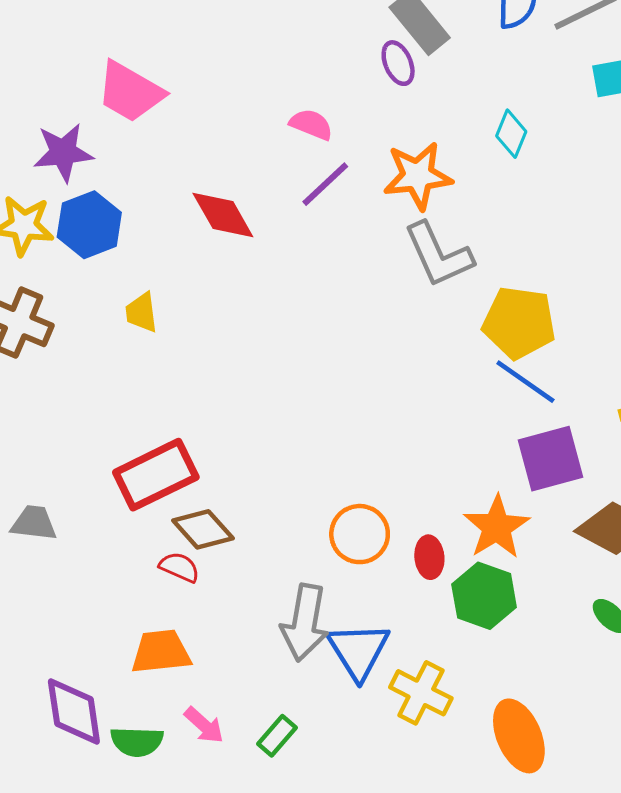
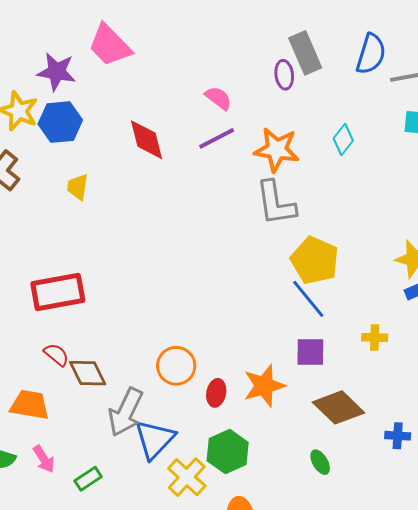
purple square: (550, 459) -> (310, 352), size x0.7
brown diamond: (203, 529) -> (88, 373), moved
green hexagon: (484, 596) -> (228, 452), moved

